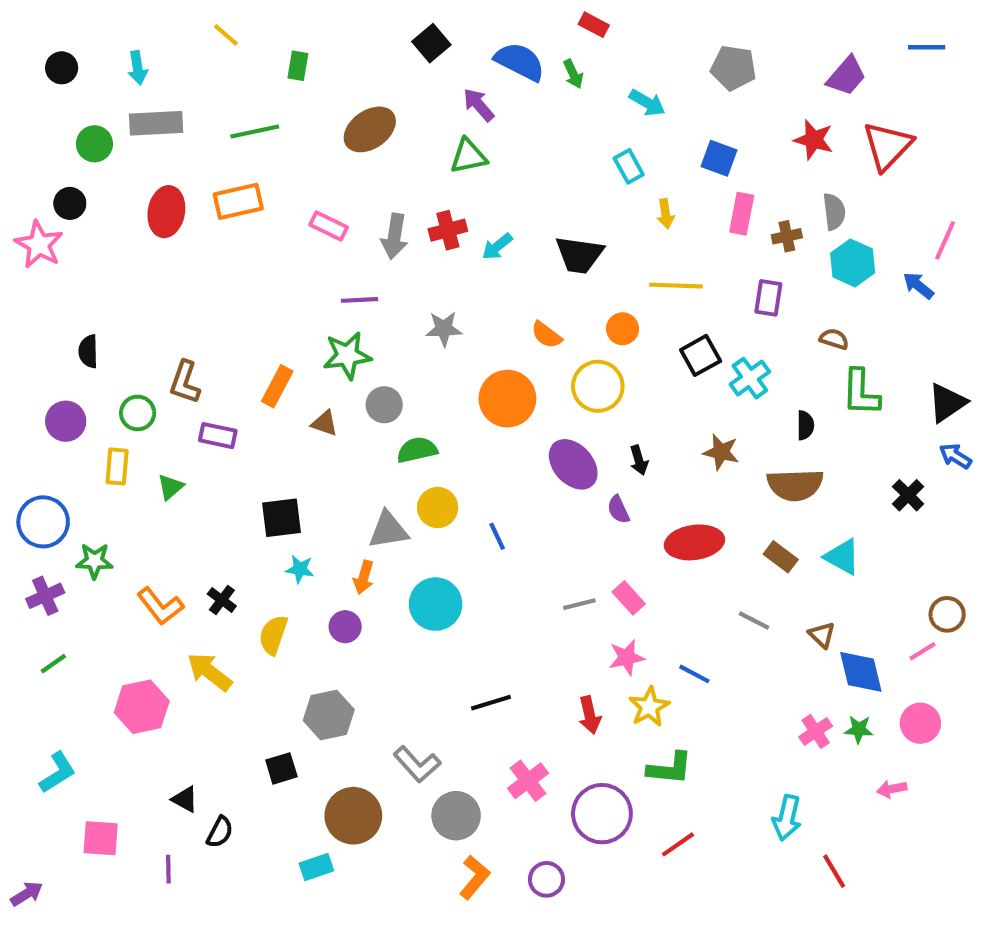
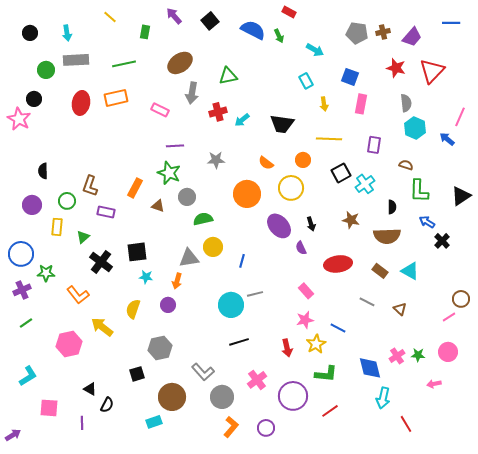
purple arrow: (479, 105) -> (174, 16), moved
gray arrow: (394, 236) -> (192, 93), moved
brown cross: (787, 236) -> (383, 32), moved
green star: (347, 355) -> (169, 173), turned 30
blue arrow: (955, 456) -> (427, 222), moved
blue line: (497, 536) -> (242, 261), turned 40
black cross: (222, 600) -> (101, 262), moved, size x1.6
cyan circle: (436, 604) -> (231, 305), moved
gray line: (579, 604) -> (255, 294), moved
blue diamond: (861, 672) -> (370, 368), moved

